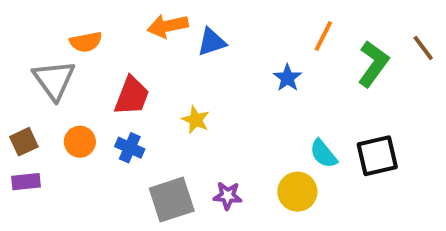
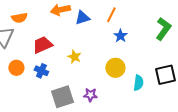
orange line: (323, 36) -> (111, 15), moved
red trapezoid: (132, 96) -> (42, 45), turned -135
cyan semicircle: (323, 154) -> (138, 83), moved, turned -133
yellow circle: (297, 192) -> (115, 68), moved

